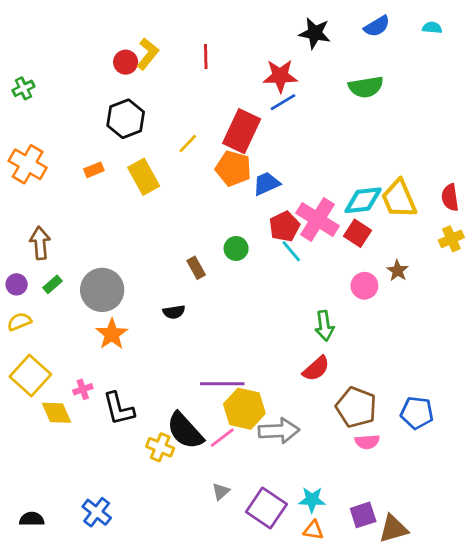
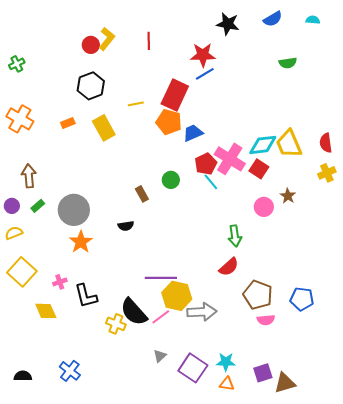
green semicircle: (366, 87) -> (288, 63), moved, size x0.7
yellow line: (188, 144) -> (136, 104), turned 35
yellow diamond: (57, 413) -> (46, 311), moved

